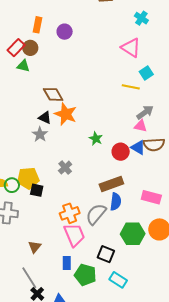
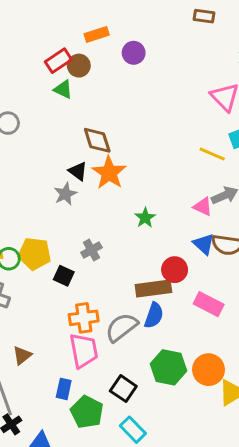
orange rectangle: (38, 25) -> (97, 34), turned 49
pink triangle: (141, 126) -> (203, 207), moved
red circle: (121, 152) -> (175, 270), moved
black square: (37, 190) -> (64, 276), moved
pink rectangle: (151, 197) -> (209, 304), moved

